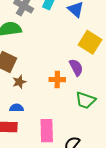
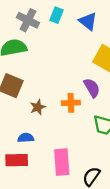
brown star: (19, 82) -> (38, 107), moved

